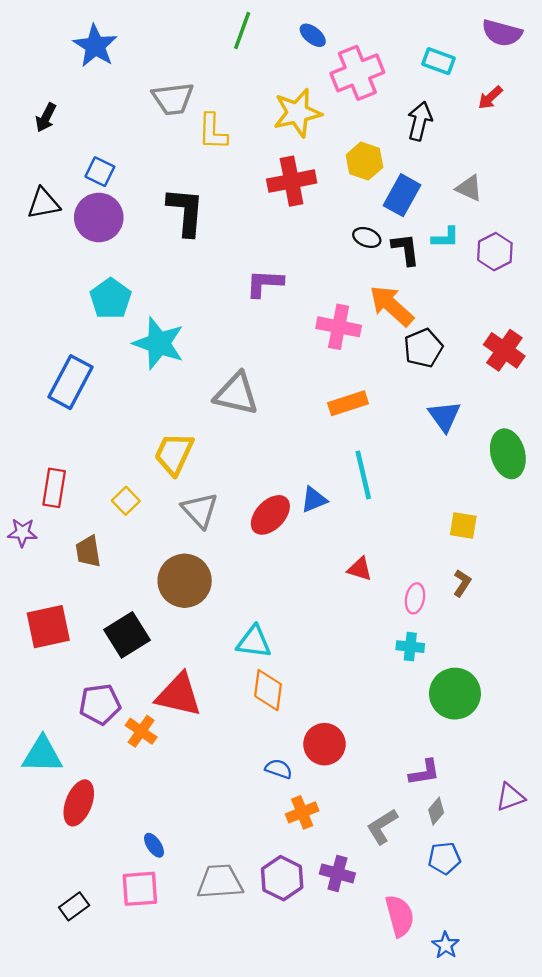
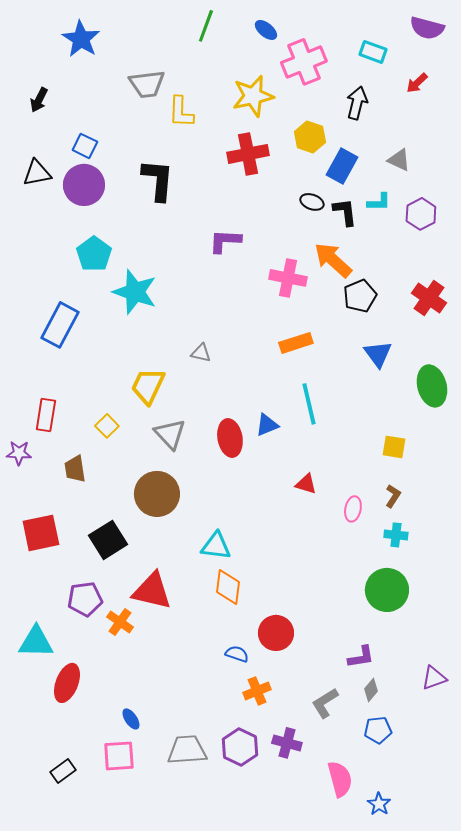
gray triangle: (236, 394) -> (201, 353), moved, size x0.5
red ellipse: (270, 515) -> (230, 438), turned -54
cyan cross: (410, 647) -> (396, 535), moved

